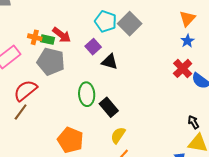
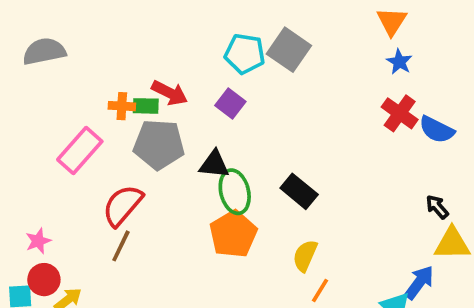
black triangle: (110, 62) -> (214, 164), moved
black rectangle: (109, 107) -> (299, 191), moved
orange pentagon: (70, 140) -> (233, 234), moved, turned 30

